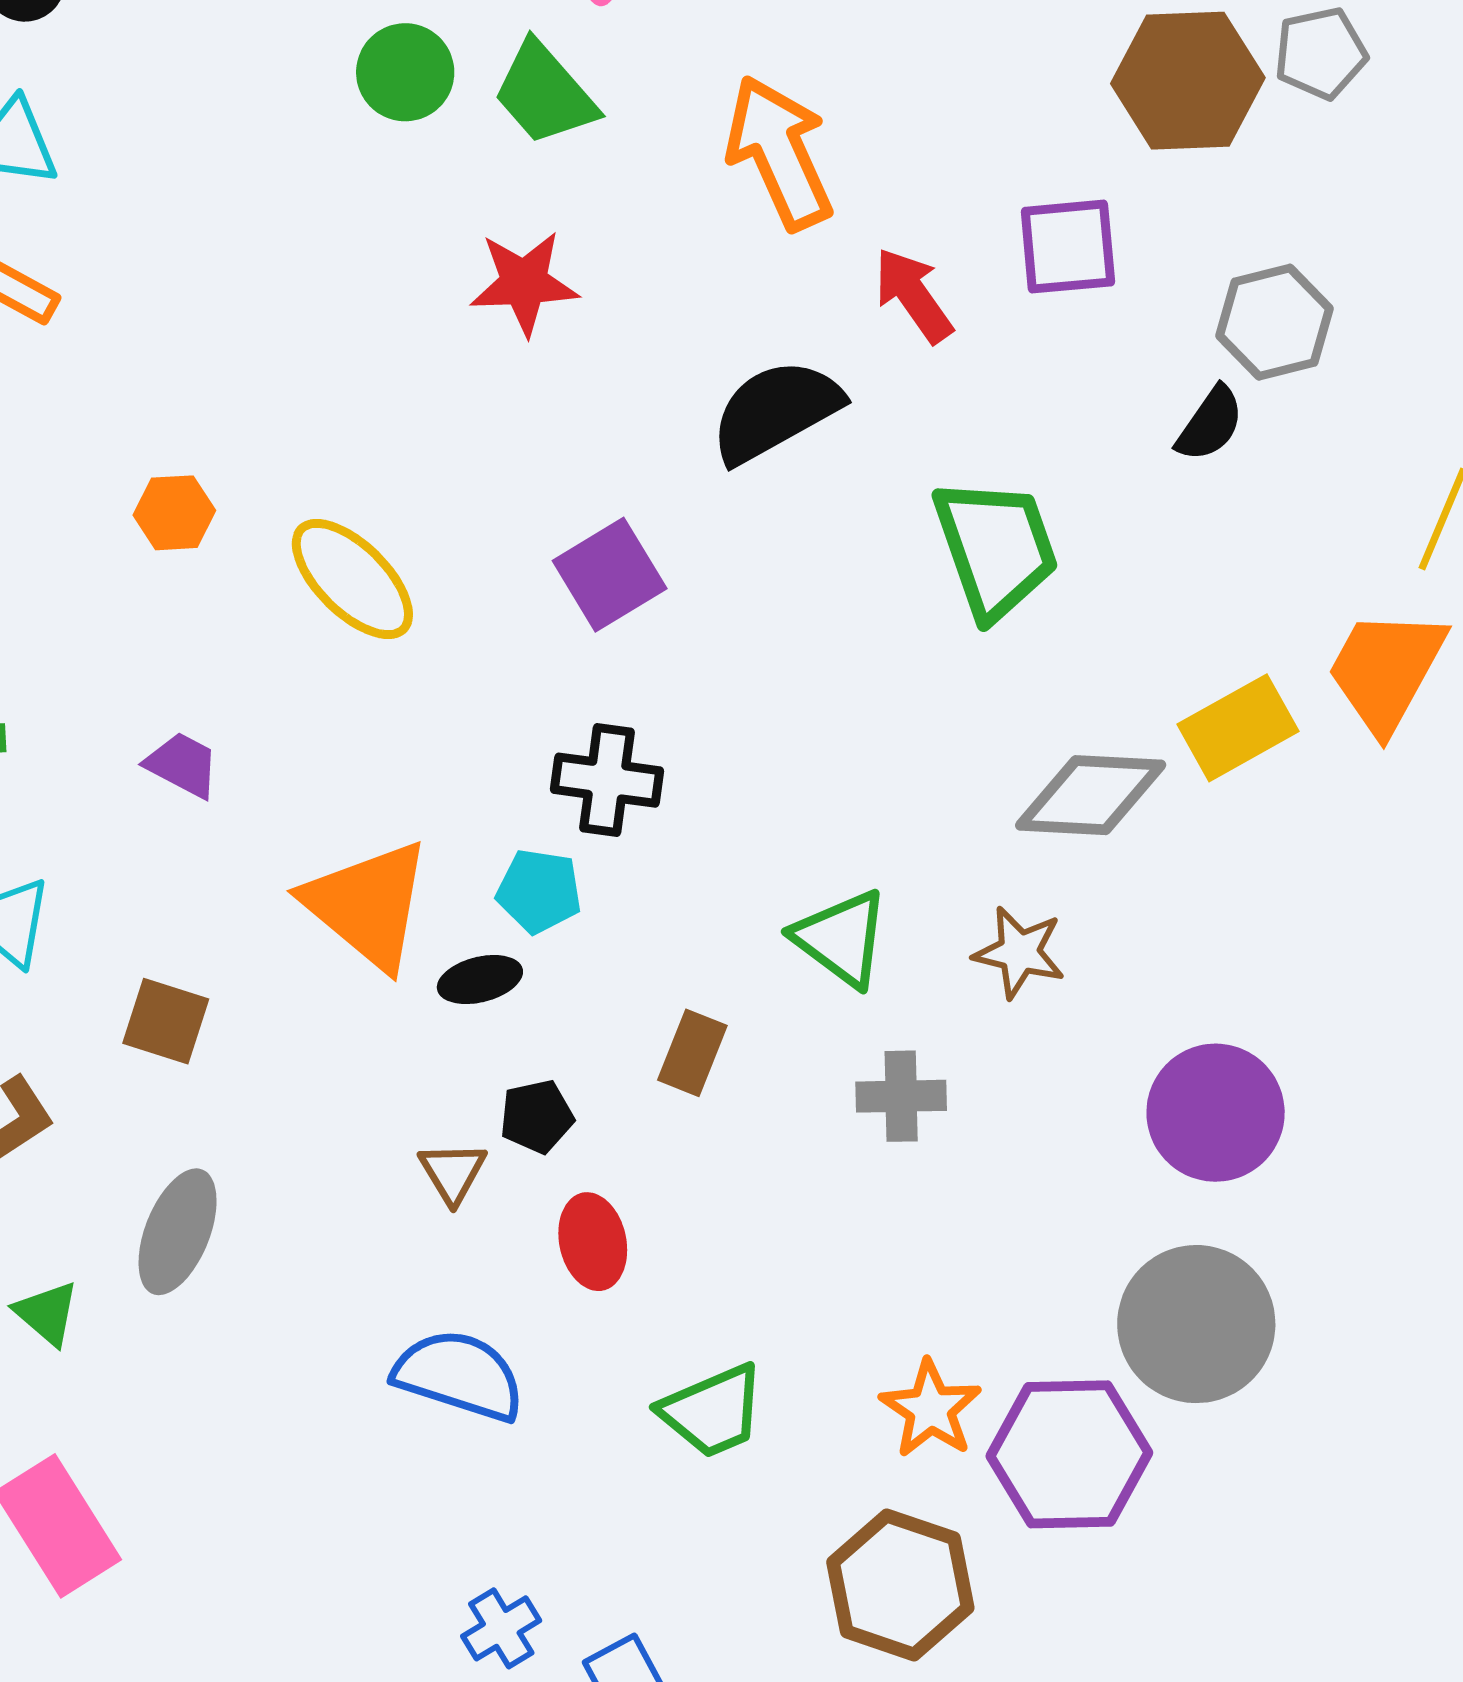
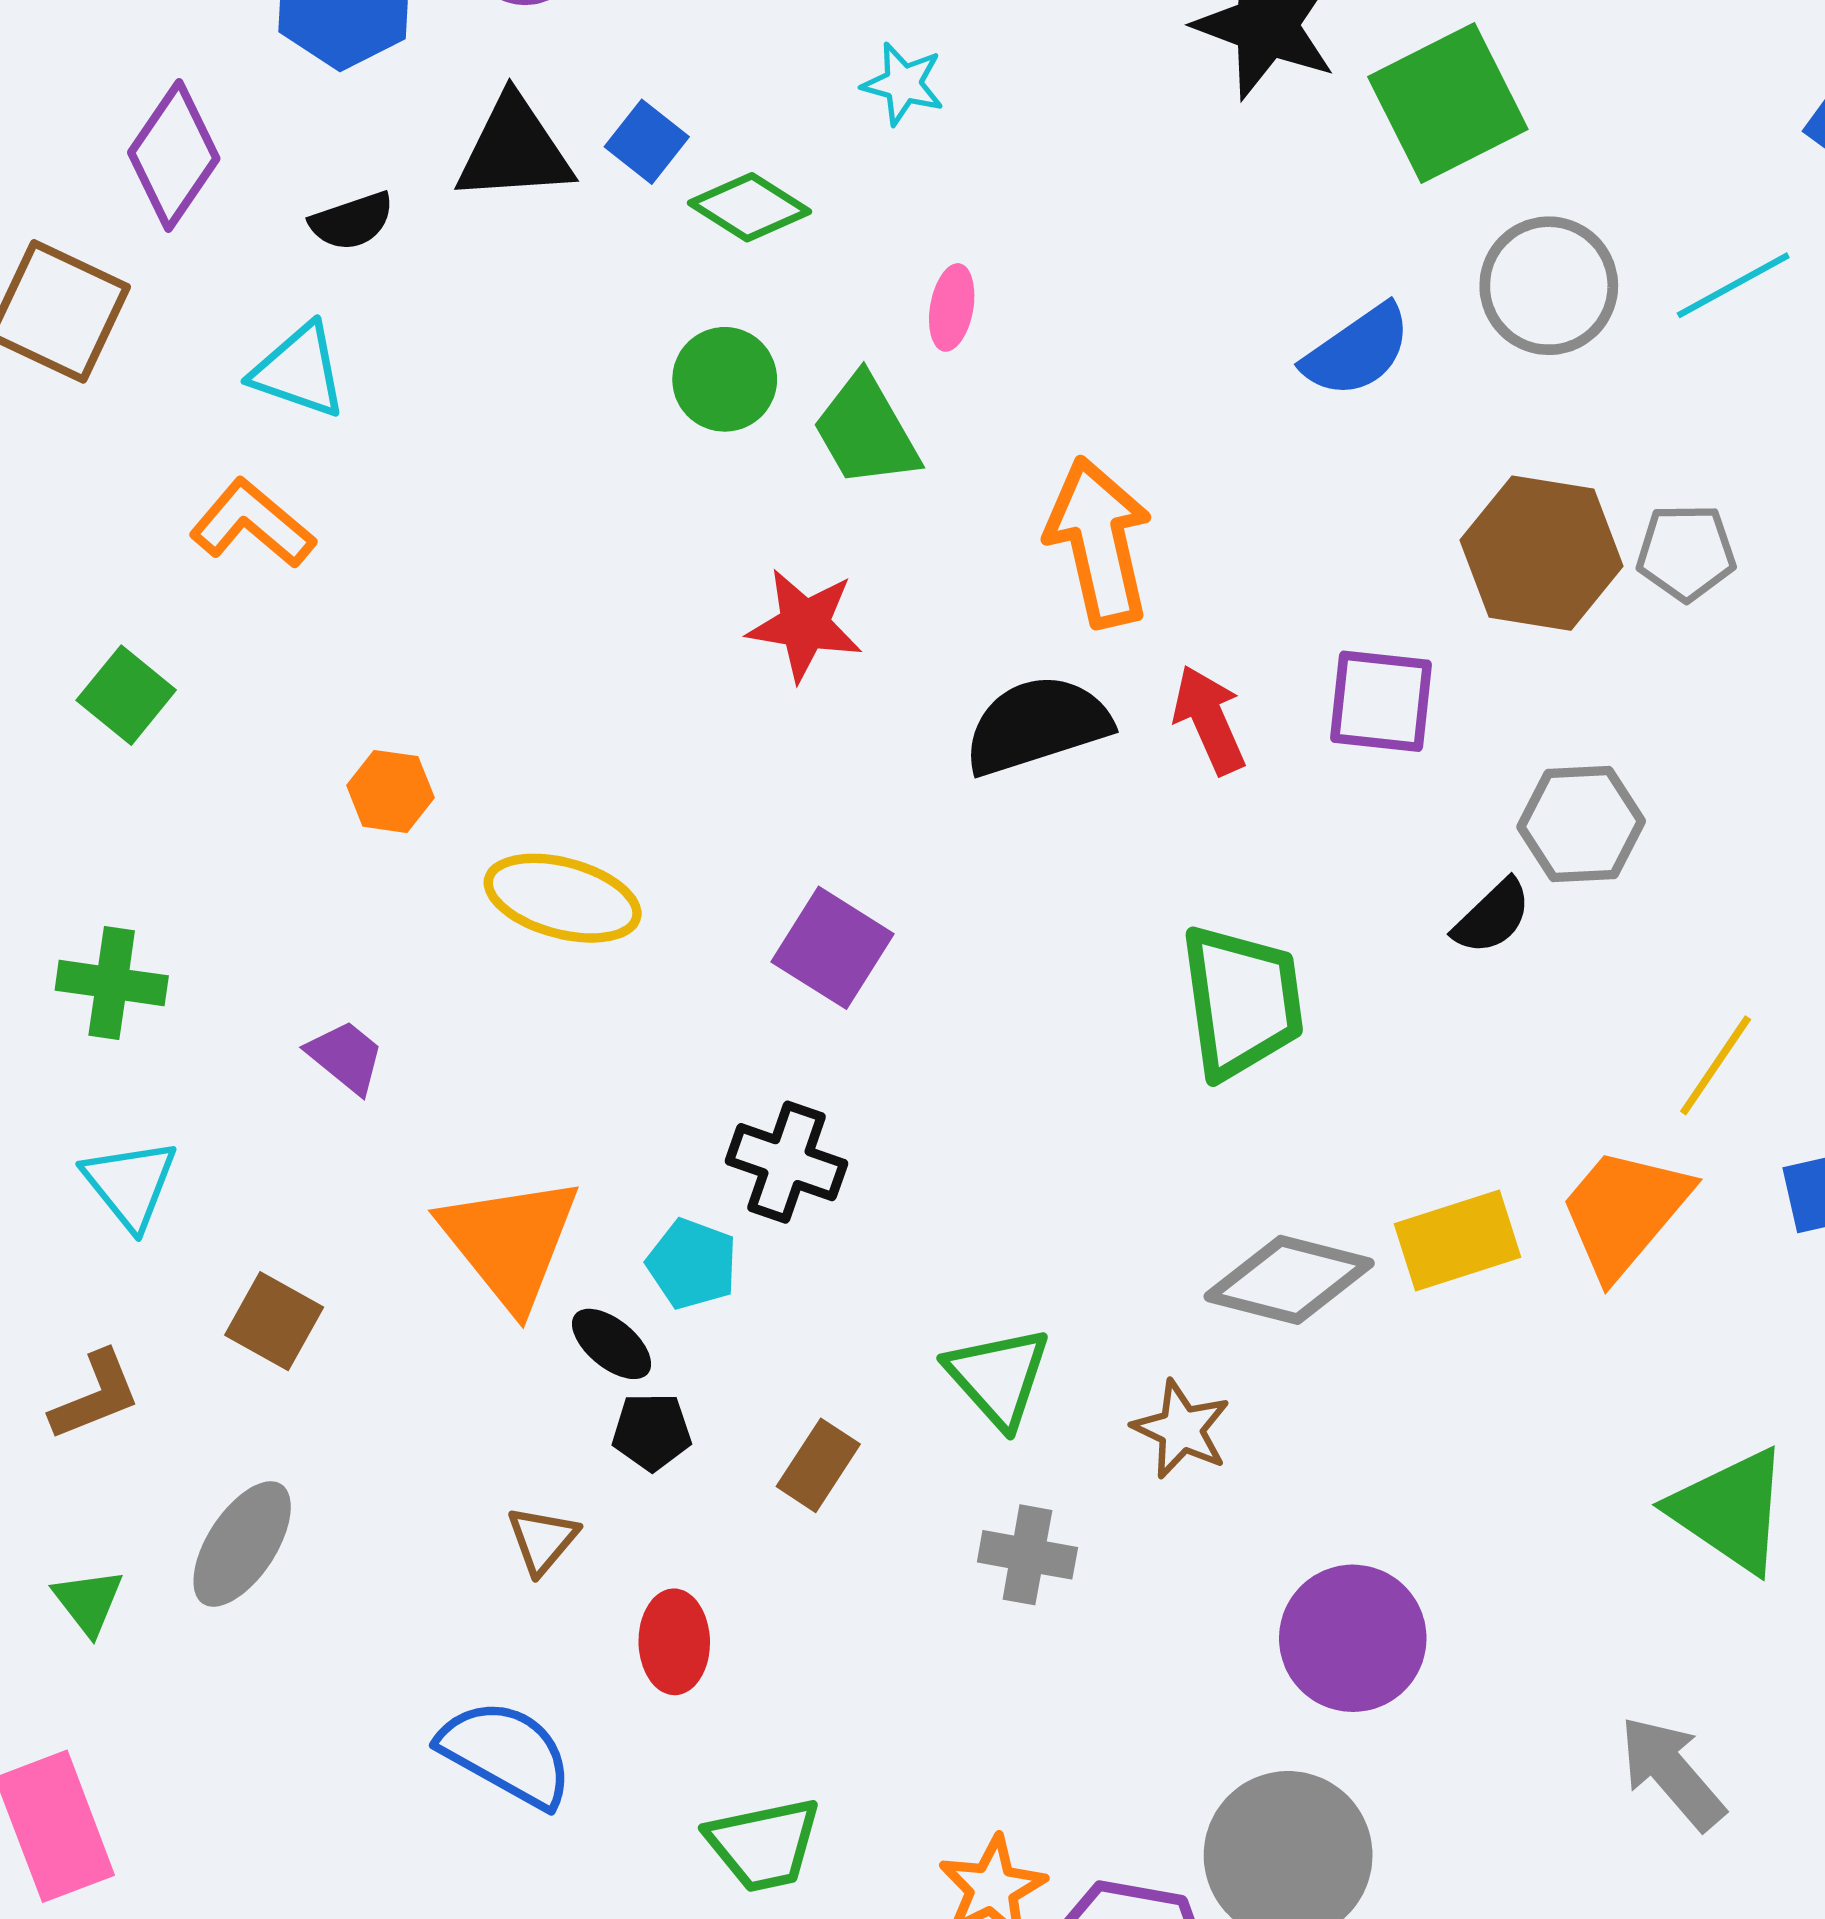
black semicircle: (776, 411) -> (1037, 725), moved
purple square: (610, 575) -> (832, 948), turned -38
yellow ellipse: (352, 579) -> (563, 898), turned -41
black ellipse: (480, 980) -> (612, 1344), turned 42
black pentagon: (537, 1117) -> (652, 1432), moved

